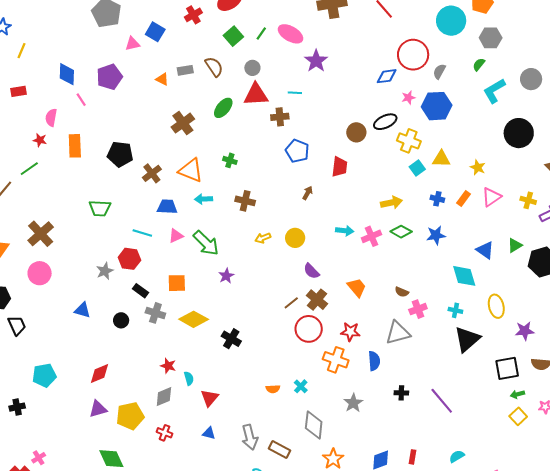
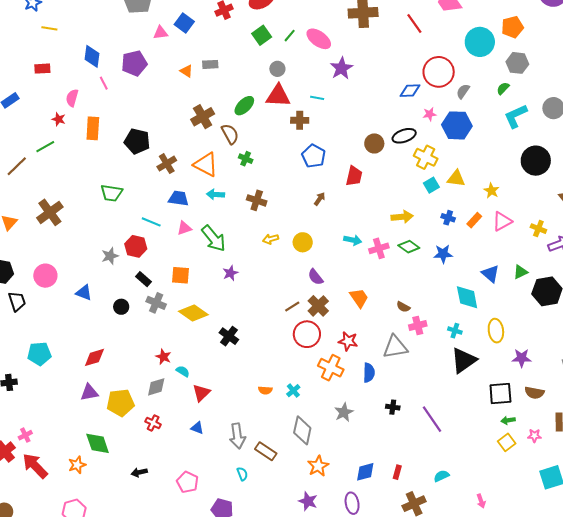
yellow line: (21, 51) -> (49, 28), turned 70
brown semicircle: (214, 67) -> (230, 134), moved
pink circle: (40, 273) -> (45, 276), moved
cyan semicircle: (189, 378) -> (183, 371), turned -48

